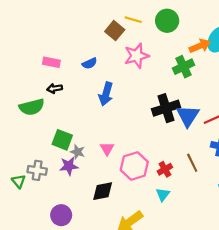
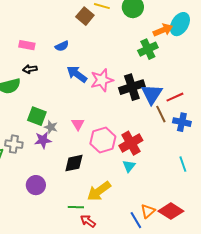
pink star: (137, 56) -> (102, 80), moved
blue arrow: (106, 94) -> (77, 74), turned 110
brown line: (192, 163) -> (161, 114), moved
red cross: (165, 169) -> (131, 143), size x1.6

